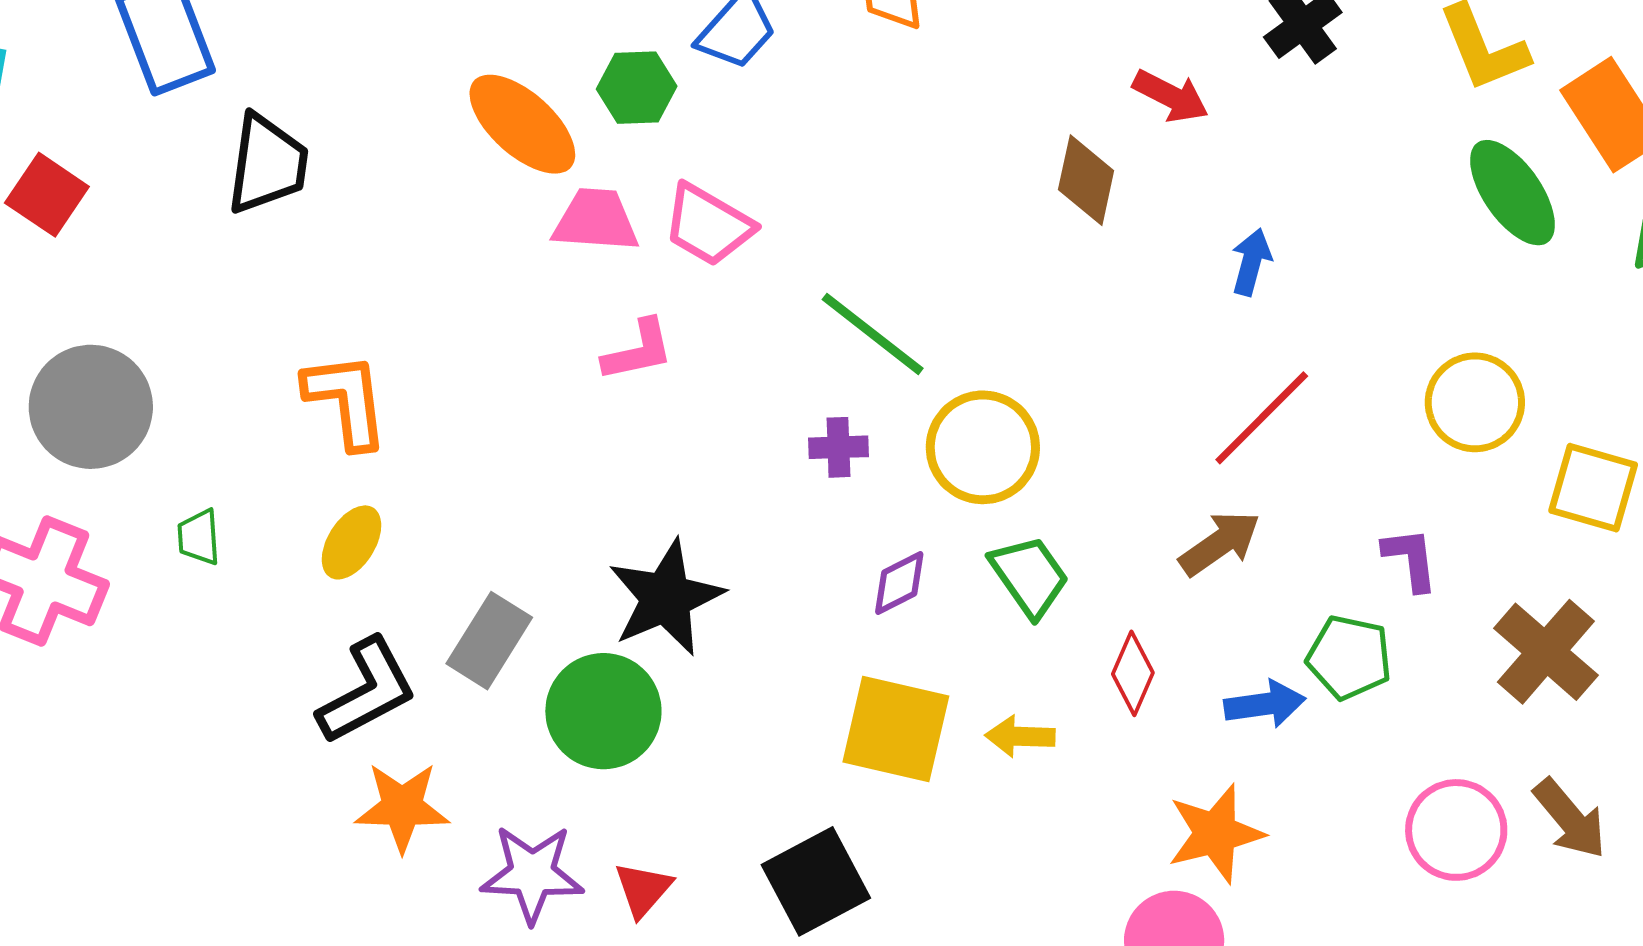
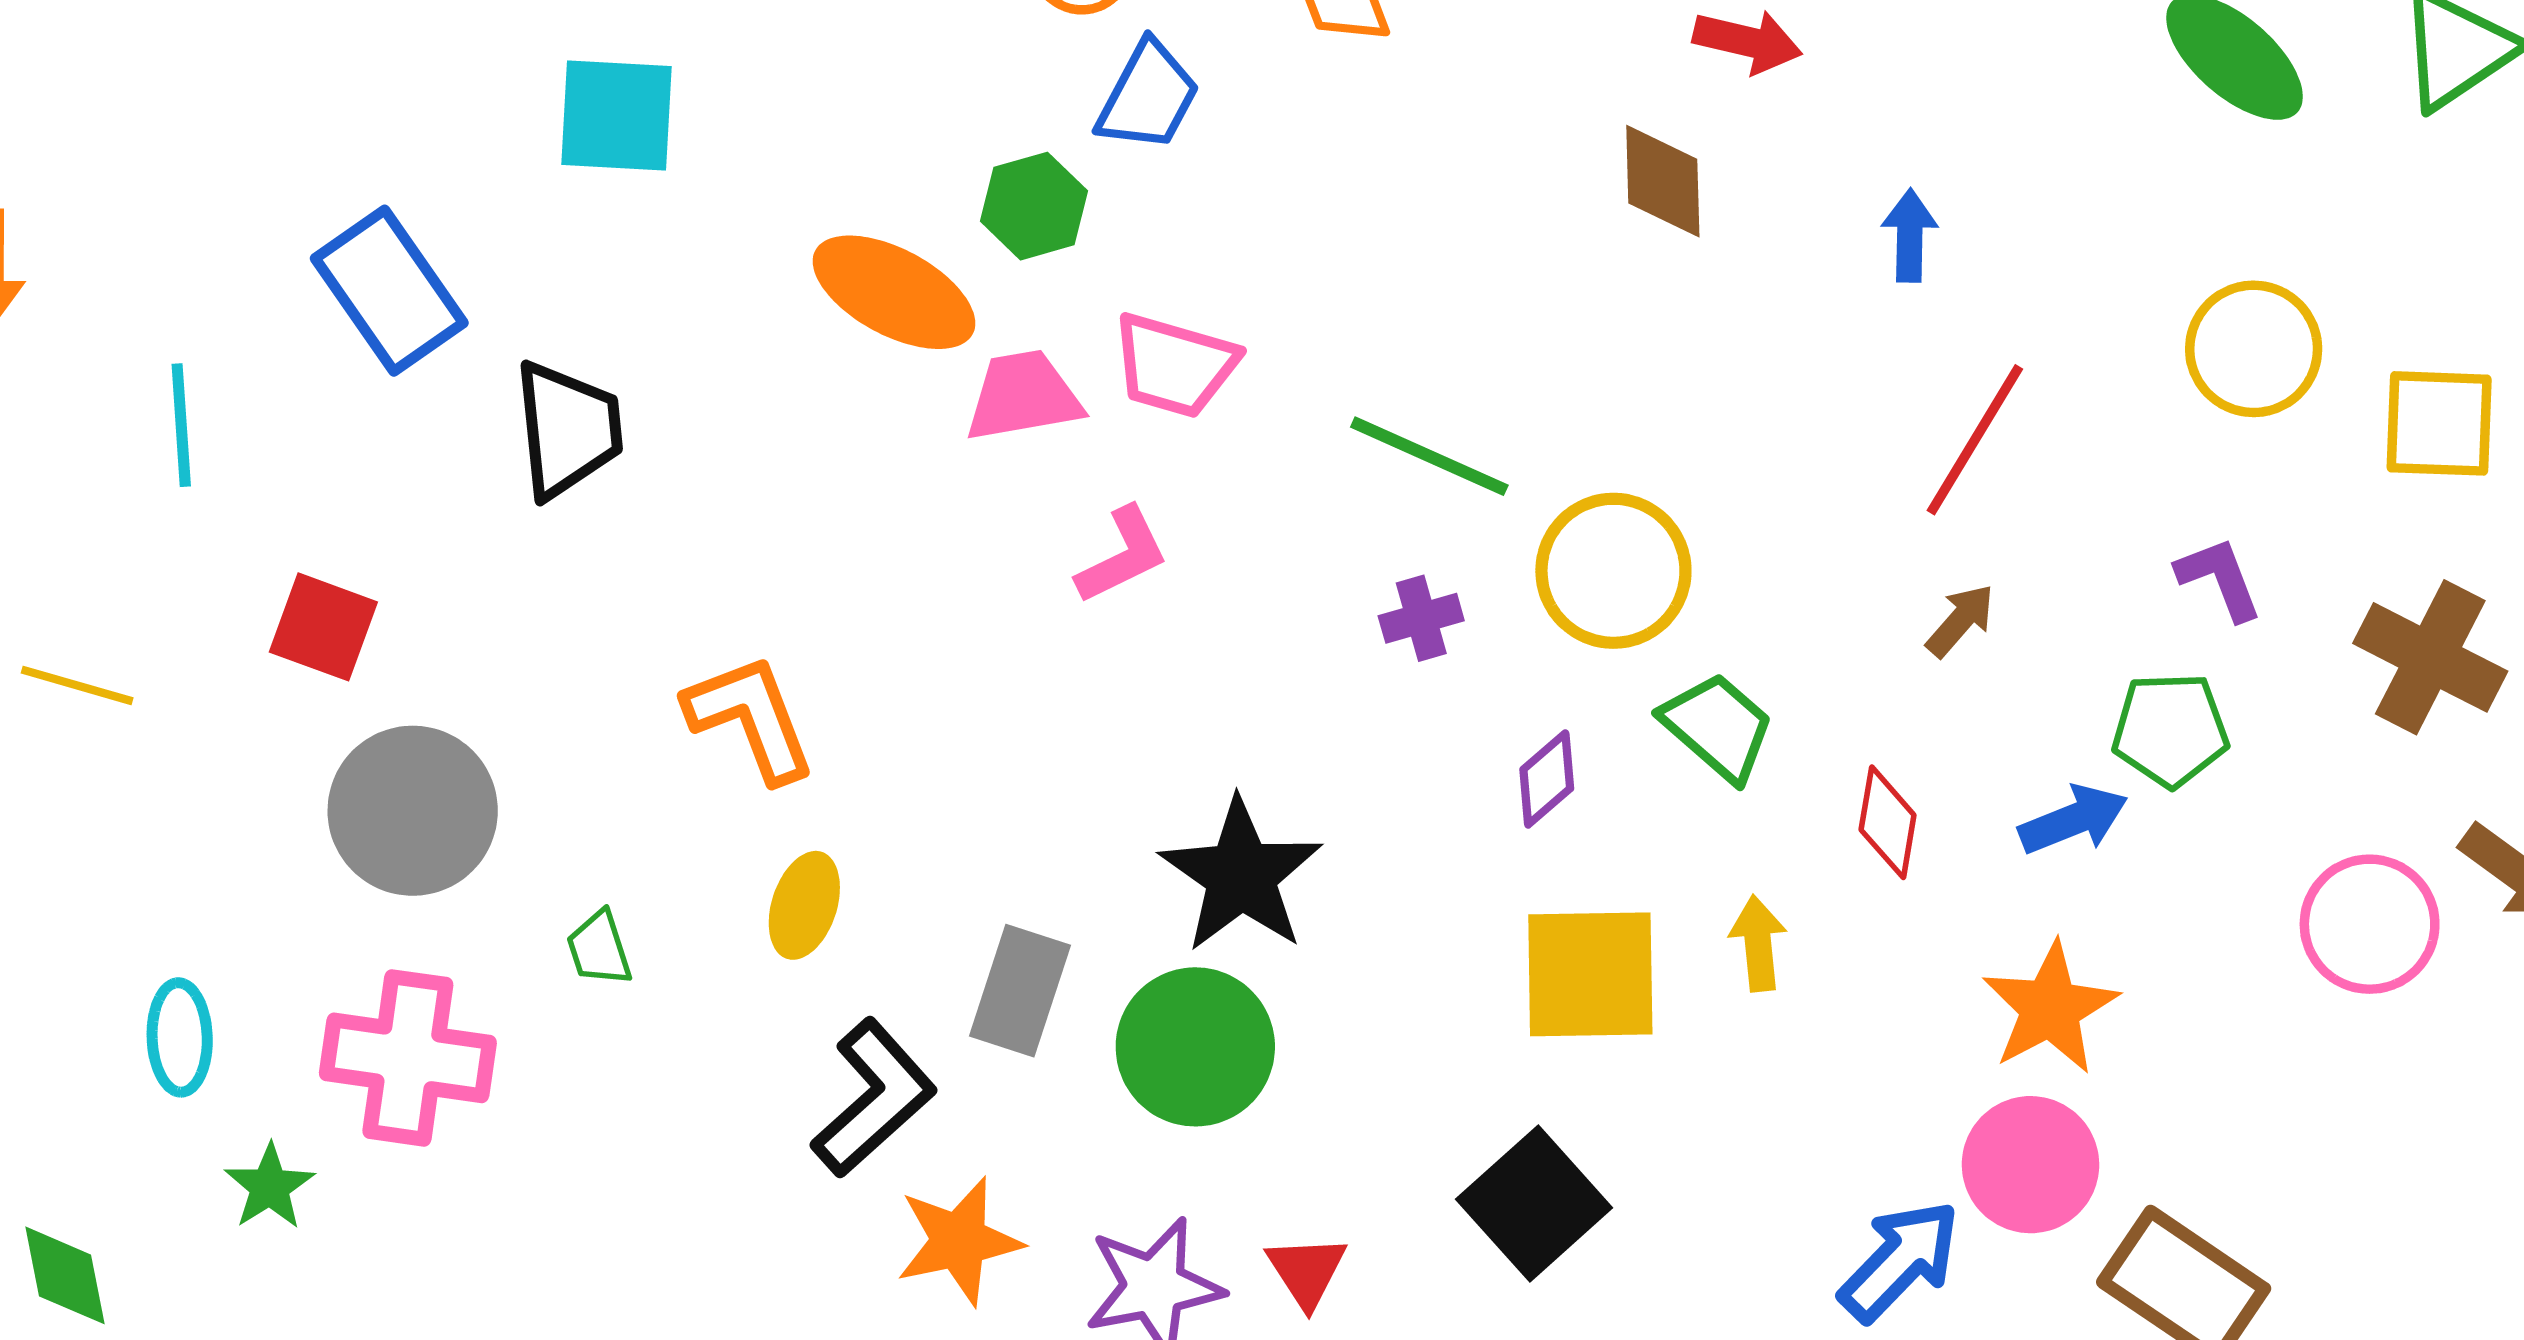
red square: (47, 195) -> (323, 627), moved
brown arrow: (1220, 543) -> (1960, 620), size x0.7
yellow arrow: (1020, 736) -> (1758, 943), turned 96

